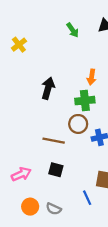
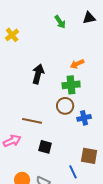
orange arrow: (92, 77) -> (77, 64), turned 56
brown line: (54, 141) -> (32, 121), moved
pink arrow: (21, 174) -> (12, 141), moved

